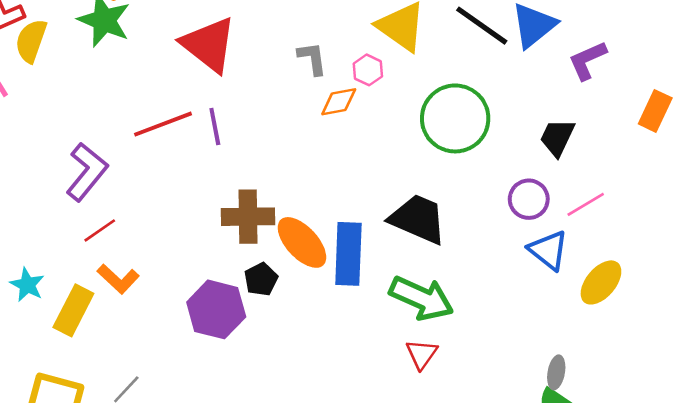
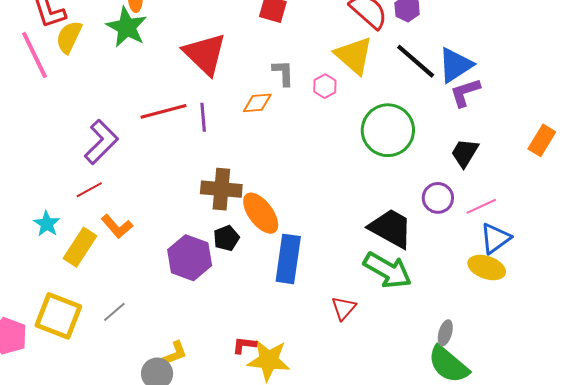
purple L-shape: (587, 60) -> (465, 92), moved
orange diamond: (339, 102) -> (257, 103), moved
black trapezoid: (418, 219) -> (391, 228), moved
red line: (100, 230) -> (89, 190), moved
blue triangle: (548, 250) -> (495, 238), moved, turned 40
blue rectangle: (348, 254) -> (288, 259), moved
yellow ellipse: (601, 282) -> (487, 267), turned 63
green arrow: (422, 298) -> (388, 270), moved

